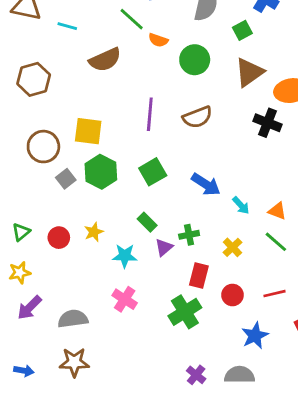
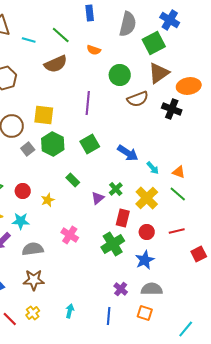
green line: (132, 19) -> (61, 35), moved
green square: (242, 30) -> (154, 43), size x1.6
green circle: (195, 60) -> (120, 75), moved
brown semicircle: (197, 117) -> (138, 99), moved
green rectangle: (147, 222) -> (73, 180), moved
yellow star: (94, 232) -> (48, 200), moved
green cross: (189, 235) -> (116, 189), turned -32
yellow cross: (232, 247) -> (147, 198), size x1.6
cyan star: (125, 256) -> (21, 221), moved
blue star: (255, 336) -> (145, 260), moved

